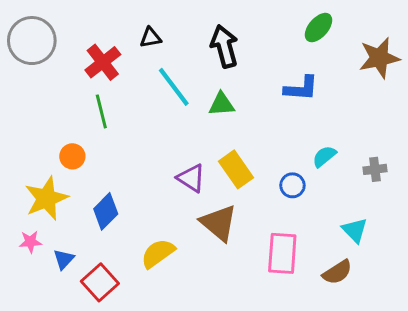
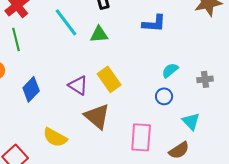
blue circle: (292, 185) -> (164, 96), moved
blue diamond: (106, 211) -> (31, 89), moved
yellow semicircle: (158, 253) -> (55, 137), turned -115

